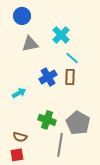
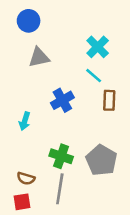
cyan cross: (61, 35) -> (98, 47), moved
brown rectangle: (70, 77) -> (109, 100), moved
cyan arrow: (19, 93) -> (25, 121), turned 136
gray line: (60, 145) -> (60, 189), moved

